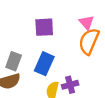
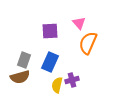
pink triangle: (87, 22) -> (79, 23), moved

